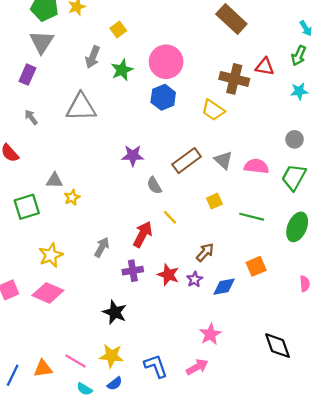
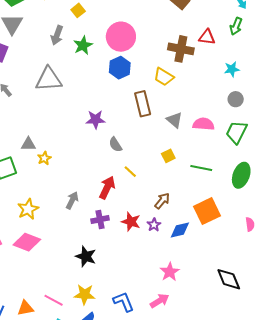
cyan star: (299, 91) -> (232, 69), moved
brown rectangle: (187, 161) -> (143, 104), moved, turned -65
orange square: (256, 266) -> (207, 211), size x1.5

